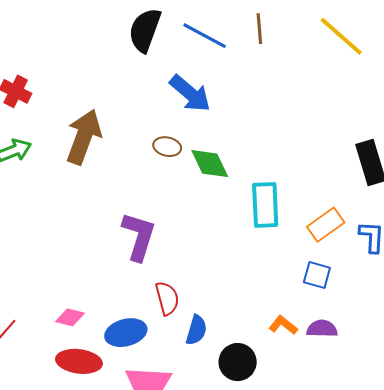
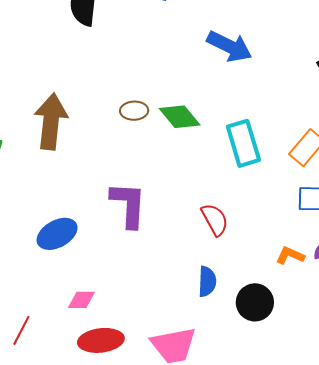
blue arrow: (190, 93) -> (229, 46), moved
red semicircle: (167, 298) -> (215, 220), moved
blue ellipse: (126, 333) -> (57, 234), moved

